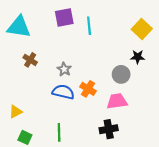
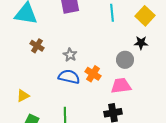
cyan line: (89, 26) -> (112, 13), moved

